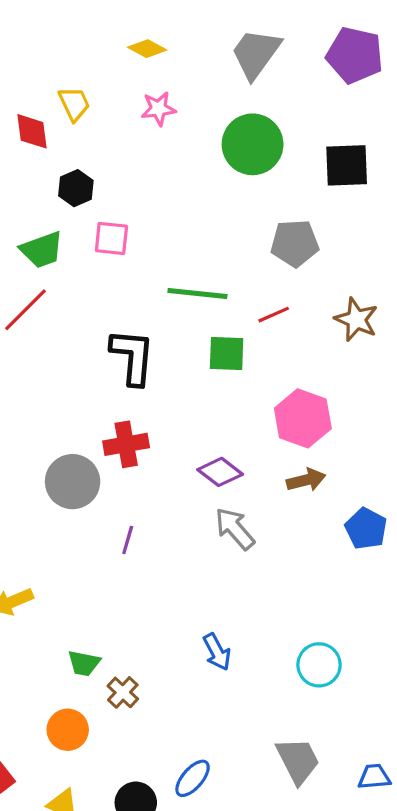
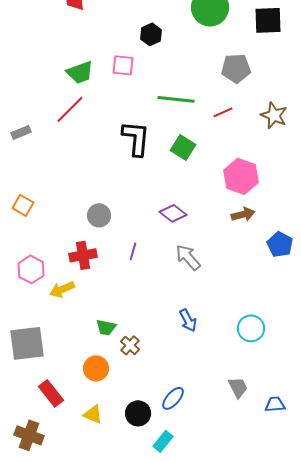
black hexagon: (76, 188) -> (151, 34), moved
green square: (227, 354) -> (183, 147), moved, turned 30
red cross: (126, 444) -> (83, 255), moved
purple diamond: (220, 472) -> (173, 213), moved
gray circle: (73, 482) -> (99, 215), size x0.7
gray arrow: (235, 529) -> (188, 257), moved
gray trapezoid: (298, 761) -> (238, 387), size x0.7
blue trapezoid: (374, 777) -> (275, 404), moved

